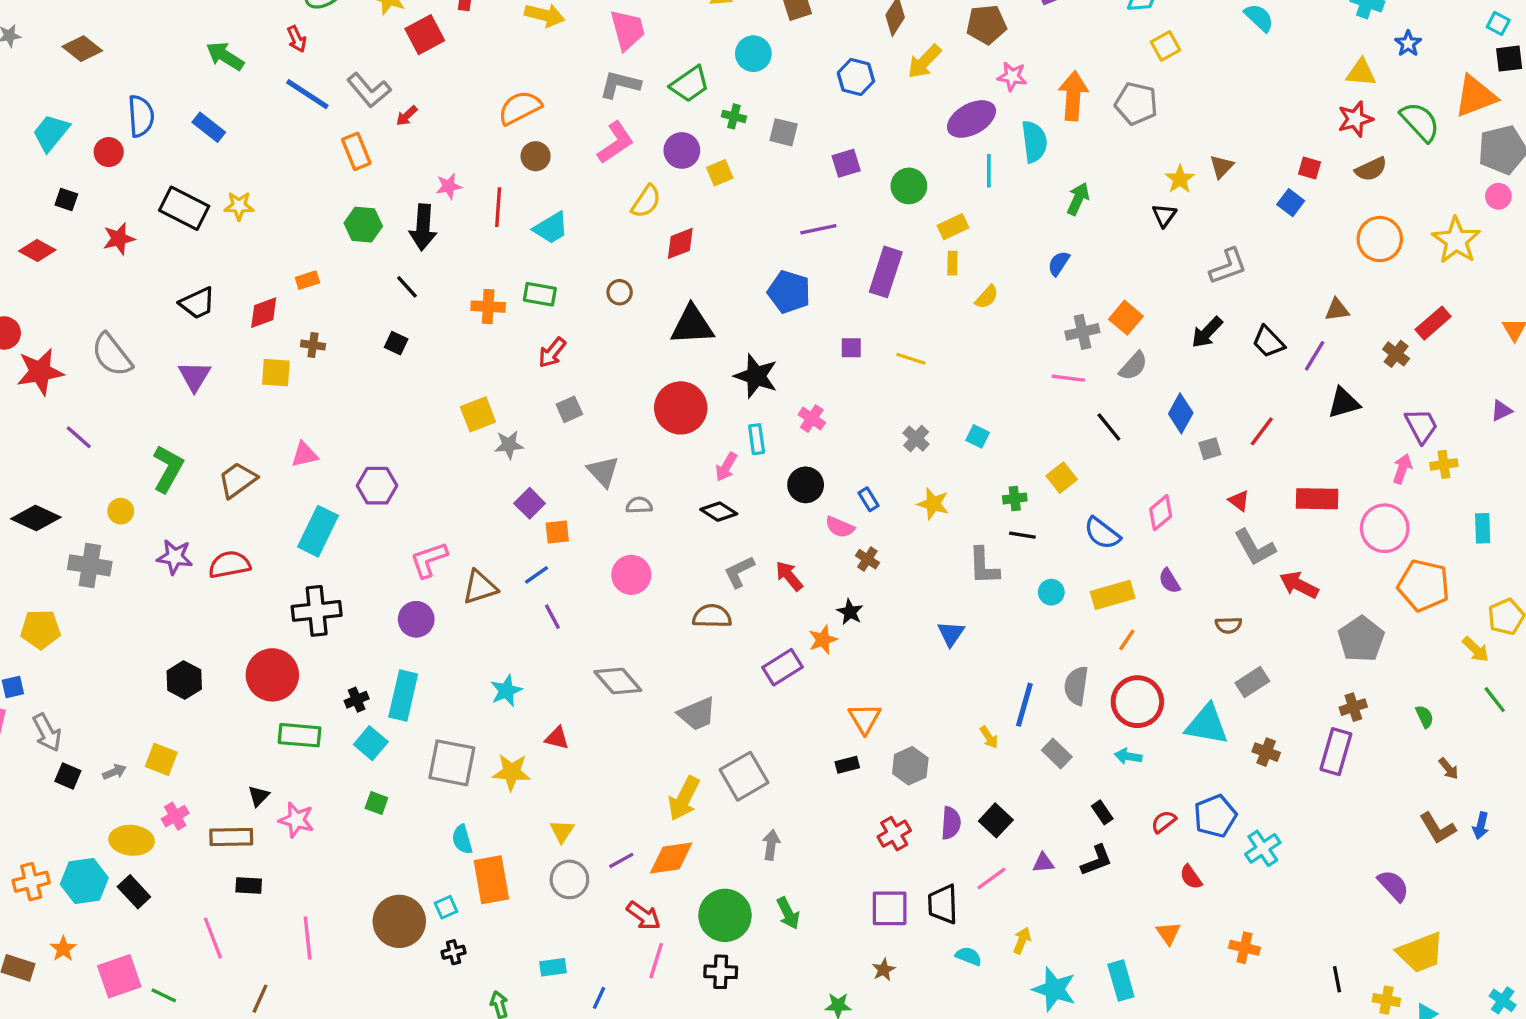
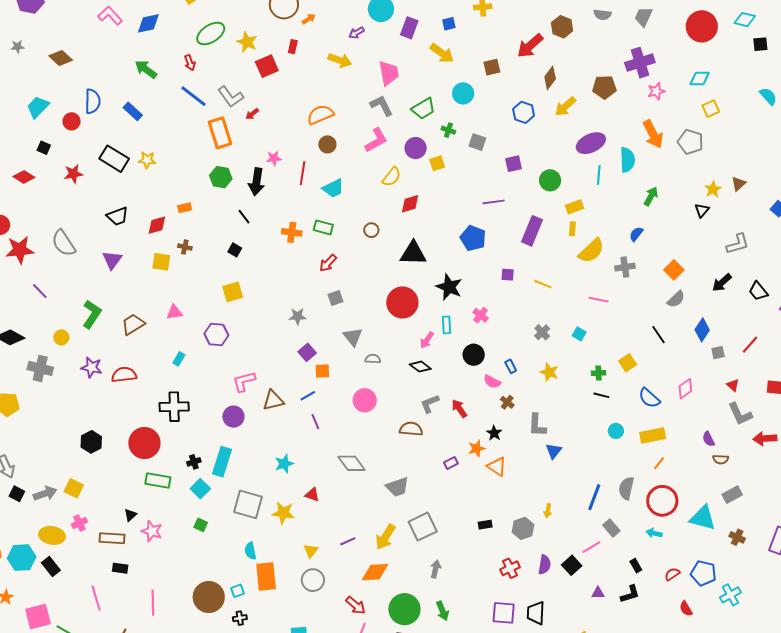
pink star: (1012, 76) -> (656, 91), moved, turned -30
gray L-shape: (620, 85) -> (382, 106), turned 45
orange arrow: (1073, 96) -> (653, 134), turned 144
orange rectangle: (356, 151) -> (220, 133), size x1.4
yellow semicircle: (987, 297) -> (591, 251), size x1.8
gray cross: (1082, 332) -> (625, 267), moved
pink line: (1068, 378) -> (599, 300), moved
yellow square: (478, 414) -> (233, 292), moved
cyan rectangle: (318, 531) -> (179, 359), size x0.5
gray L-shape: (984, 566) -> (537, 425), moved
purple semicircle: (1169, 581) -> (709, 439), moved
red arrow: (1299, 585) -> (765, 439), turned -35
purple rectangle: (782, 667) -> (451, 463), size x0.6
orange triangle: (865, 718) -> (497, 466), moved, turned -30
yellow arrow: (989, 737) -> (548, 511), moved, turned 40
gray arrow: (114, 772) -> (45, 494), size x1.6
blue pentagon: (1215, 816) -> (703, 573), turned 30
purple line: (621, 860) -> (348, 541), moved
pink line: (991, 879) -> (591, 547), moved

